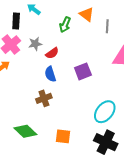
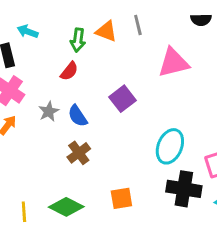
orange triangle: (87, 14) -> (106, 31), moved
gray star: (35, 44) -> (49, 111), moved
red semicircle: (52, 53) -> (69, 71), moved

